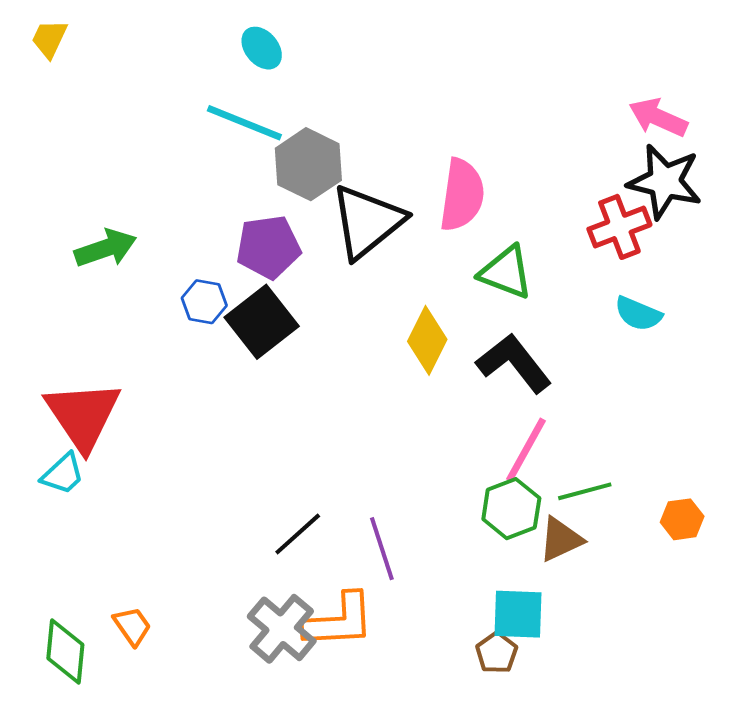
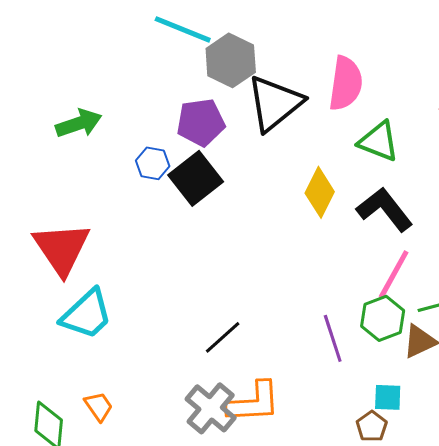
cyan trapezoid: (63, 474) -> (87, 314), moved, size x1.6
purple line: (382, 549) -> (333, 338), moved
cyan square: (518, 614) -> (388, 397), size x0.7

